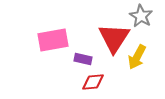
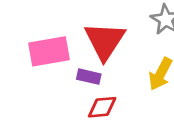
red triangle: (114, 38) -> (105, 41), moved

